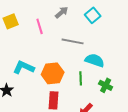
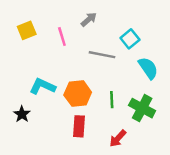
cyan square: (93, 15) -> (130, 39), moved
cyan semicircle: (95, 60) -> (148, 68), moved, turned 36
green cross: (106, 85) -> (142, 108), size x1.5

